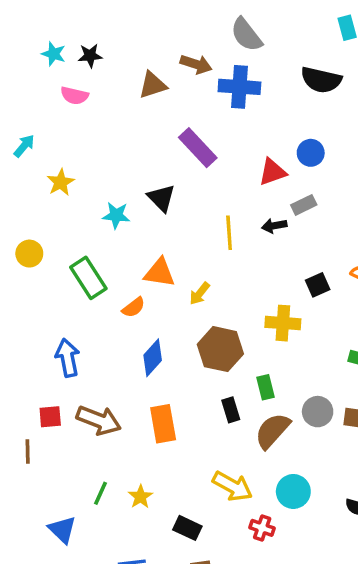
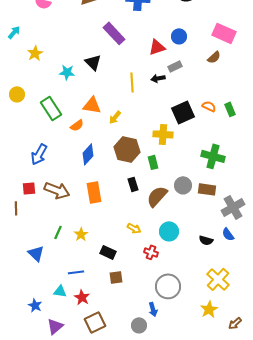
black square: (318, 285) -> (183, 112), size x1.6
blue arrow: (68, 358) -> (39, 154), turned -140
green rectangle: (266, 387) -> (153, 162), moved
yellow arrow: (233, 486) -> (134, 228), size x0.6

